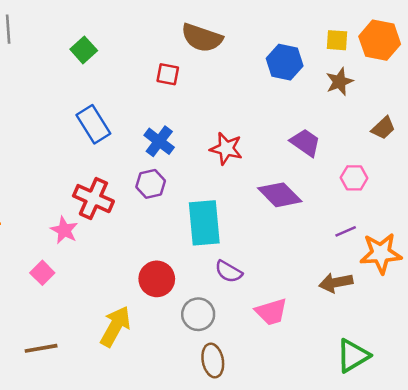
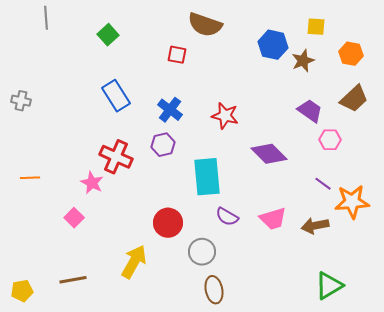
orange hexagon: (380, 40) -> (351, 54), moved, size x0.7
brown star: (339, 82) -> (303, 61), moved
brown trapezoid: (383, 128) -> (354, 99), size x1.4
purple trapezoid: (305, 142) -> (310, 111), moved
purple line: (346, 231) -> (323, 184), turned 60
pink trapezoid: (271, 312) -> (273, 219), moved

